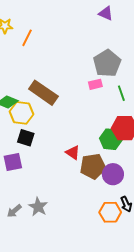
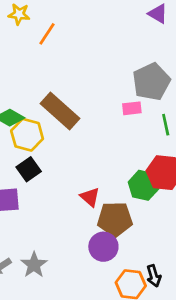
black square: (26, 138) -> (29, 169), turned 30
purple circle: (113, 174) -> (103, 247), moved

